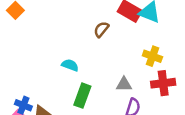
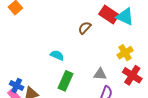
yellow cross: (152, 56) -> (125, 53), turned 35
red cross: (163, 83) -> (132, 75), turned 36

